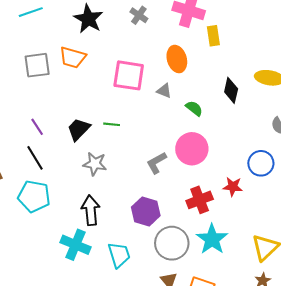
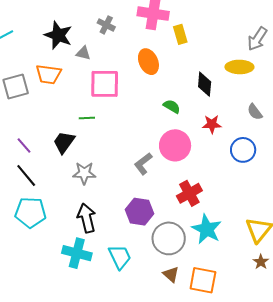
gray triangle: (164, 91) -> (83, 53), moved
green line: (112, 124) -> (87, 118), moved
red star: (233, 187) -> (212, 124), moved

